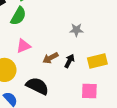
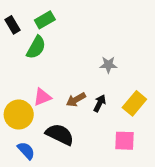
pink triangle: (23, 46) -> (42, 97), moved
yellow rectangle: (97, 61) -> (134, 103), turned -36

